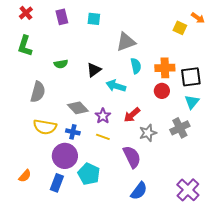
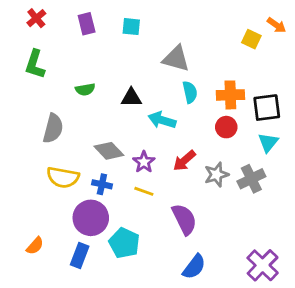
gray triangle: (126, 42) -> (176, 59), turned 35
black triangle: (94, 70) -> (131, 98), turned 35
gray star: (148, 133) -> (216, 175), moved

